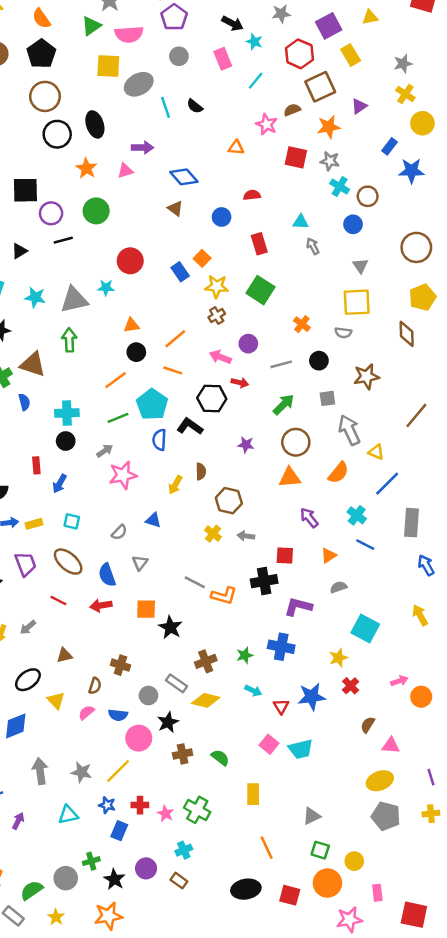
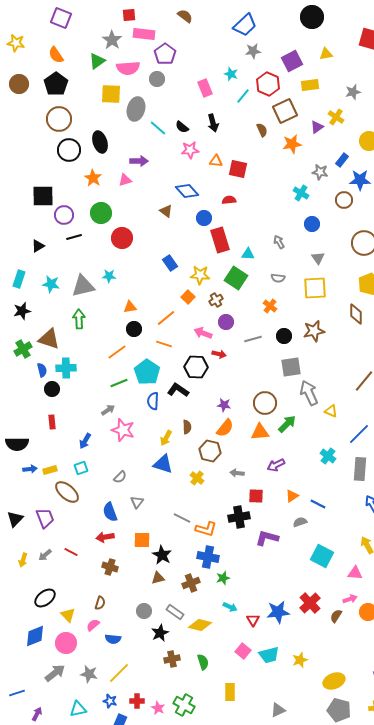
black arrow: (232, 23) -> (213, 123), moved, turned 48
yellow rectangle: (351, 55) -> (310, 85), turned -66
gray circle: (179, 56) -> (157, 79), moved
cyan line: (256, 81) -> (243, 96), moved
gray ellipse: (139, 84) -> (136, 109), turned -45
yellow cross: (405, 94) -> (336, 117), moved
cyan line: (166, 107) -> (158, 128), turned -30
brown semicircle: (292, 110) -> (262, 130), turned 88
pink star: (267, 124) -> (190, 150), moved, turned -30
red square: (296, 157) -> (238, 169), moved
gray star: (330, 161) -> (320, 172), moved
blue diamond: (184, 177) -> (187, 191), moved
brown circle: (368, 196) -> (344, 200), moved
cyan triangle: (301, 222) -> (248, 254), moved
red rectangle: (259, 244) -> (220, 240), moved, size x1.4
orange square: (202, 258) -> (188, 297), moved
red circle: (130, 261) -> (122, 238), moved
brown cross: (217, 316) -> (216, 300), moved
gray semicircle: (343, 333) -> (278, 278), moved
brown star: (366, 376) -> (314, 331), moved
gray square: (327, 398) -> (291, 367), size x1.5
green arrow: (284, 404) -> (287, 424), moved
cyan cross: (67, 413) -> (66, 368), moved
black circle: (66, 441) -> (52, 389), moved
orange semicircle: (338, 473) -> (225, 428), moved
pink star: (123, 475) -> (123, 430), turned 30
blue arrow: (60, 484) -> (85, 441), moved
blue line: (387, 484) -> (359, 434), moved
cyan cross: (357, 515) -> (328, 456), moved
purple arrow: (309, 518) -> (276, 465), turned -78
blue triangle: (153, 520) -> (163, 464), moved, size x1.5
cyan square: (72, 521) -> (81, 468), turned -32
gray arrow: (246, 536) -> (237, 473), moved
blue line: (365, 545) -> (318, 504), moved
brown ellipse: (68, 562) -> (67, 492), moved
purple trapezoid: (25, 564) -> (45, 518), moved
red line: (58, 601) -> (71, 552), moved
blue cross: (281, 647) -> (208, 557), moved
brown triangle: (64, 655) -> (158, 578), moved
yellow star: (338, 658) -> (300, 660), moved
brown cross: (120, 665) -> (110, 567), moved
gray rectangle: (176, 683) -> (175, 612), moved
red cross: (351, 686) -> (310, 603), size x1.5
yellow diamond: (206, 700) -> (200, 625), moved
blue semicircle: (118, 715) -> (113, 639), moved
brown semicircle: (368, 725) -> (336, 616), moved
pink circle: (139, 738) -> (66, 643), moved
pink triangle: (391, 745) -> (355, 573), moved
green semicircle: (220, 758) -> (203, 662), turned 35
gray arrow: (40, 771) -> (55, 673), turned 60

